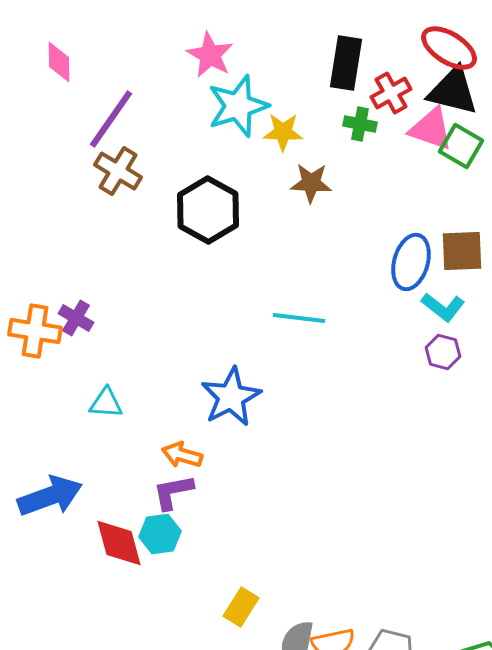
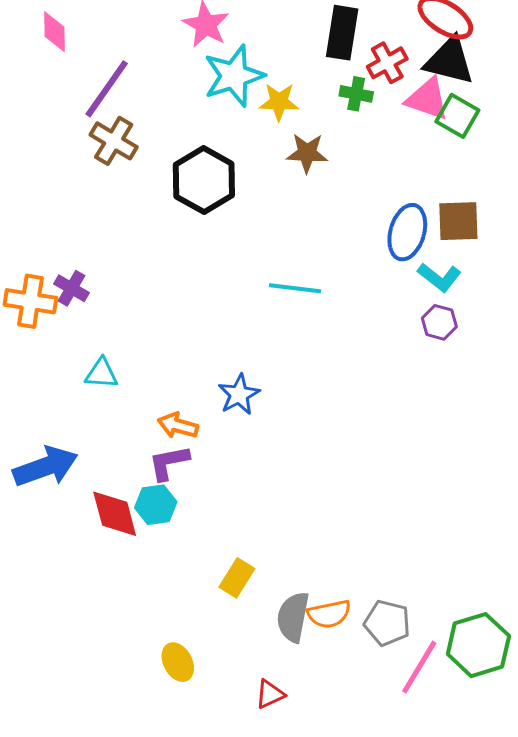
blue star: (231, 397) -> (239, 394), moved, size x0.7

